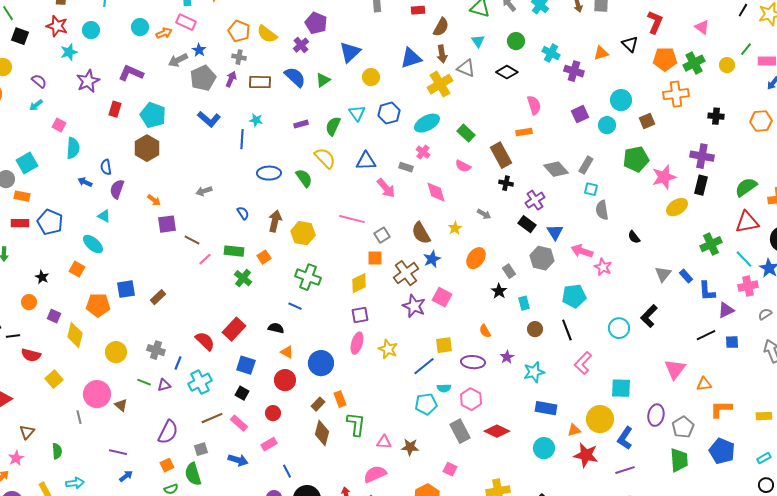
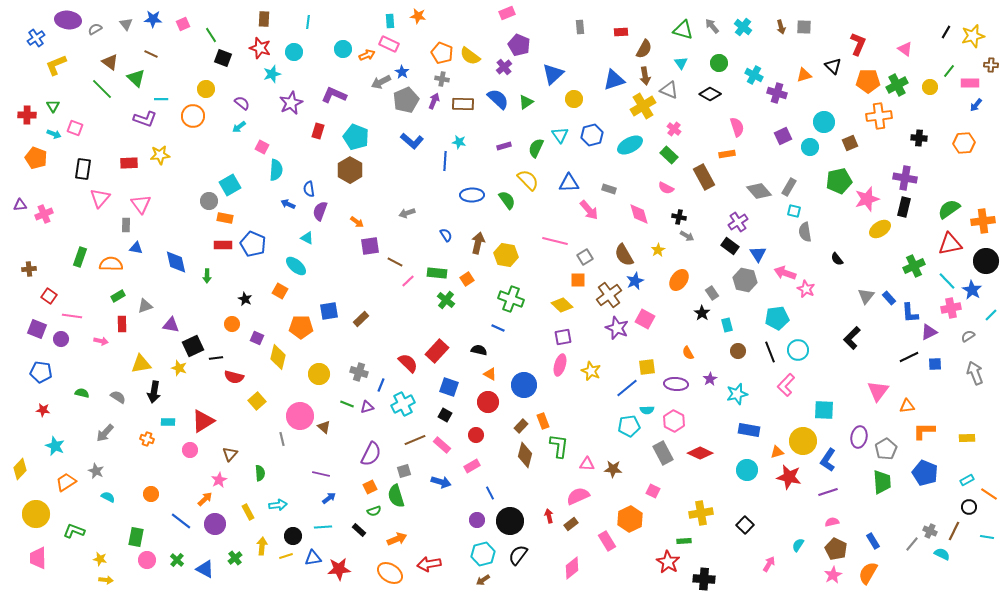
pink cross: (423, 152) -> (674, 129), moved
black cross: (506, 183) -> (679, 217), moved
yellow diamond: (359, 283) -> (562, 305), turned 70
cyan circle: (619, 328) -> (798, 350), moved

